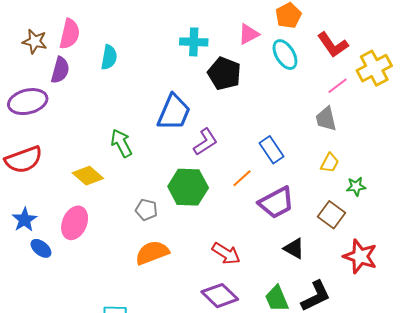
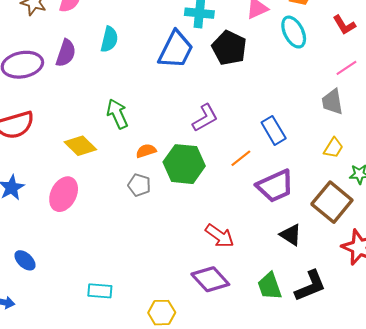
red L-shape: (333, 45) -> (344, 25), size x0.7
cyan semicircle: (109, 57) -> (109, 39), moved
purple semicircle: (60, 70) -> (66, 53), moved
blue trapezoid: (174, 112) -> (176, 50), moved
brown square: (332, 215) -> (332, 202), size x1.4
blue ellipse: (41, 248) -> (25, 260), moved
orange semicircle: (152, 253) -> (146, 151), moved, size x0.6

